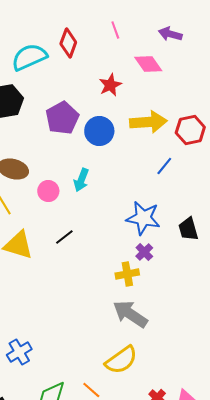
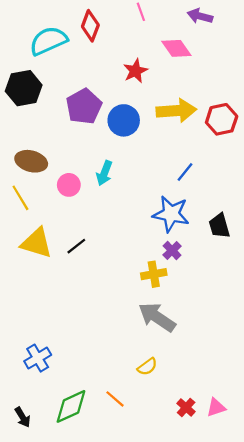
blue line: (164, 166) -> (185, 172), moved
black line: (64, 237) -> (76, 246), moved
yellow semicircle: (121, 360) -> (147, 367), size x0.6

